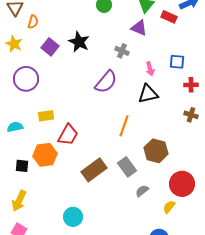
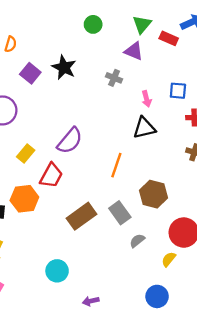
purple semicircle: (106, 82) -> (70, 141), moved
yellow rectangle: (46, 116) -> (26, 153), turned -42

